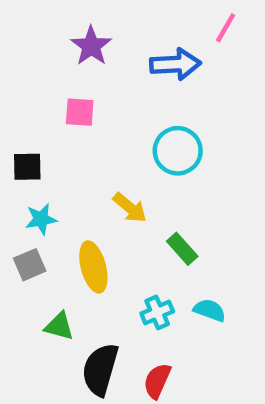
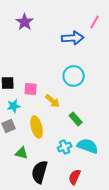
purple star: (91, 46) -> (25, 22), moved
pink square: (80, 112) -> (31, 89), moved
cyan semicircle: (210, 310) -> (88, 146), size x1.5
red semicircle: (157, 381) -> (75, 177), moved

